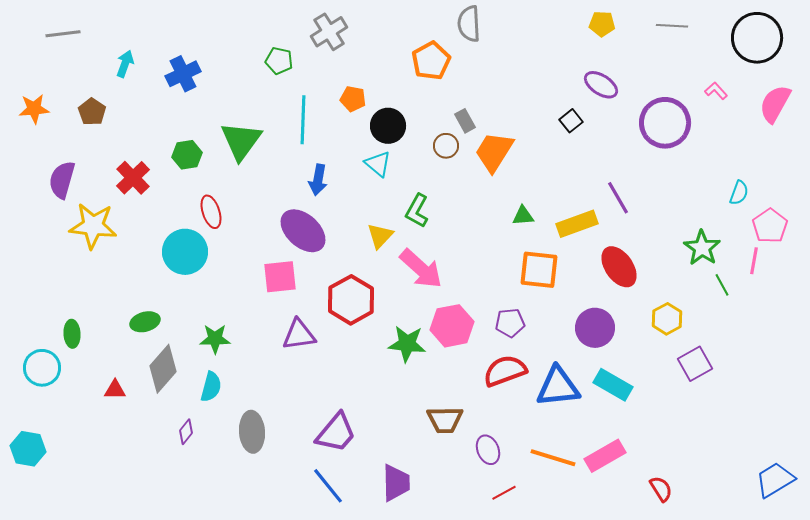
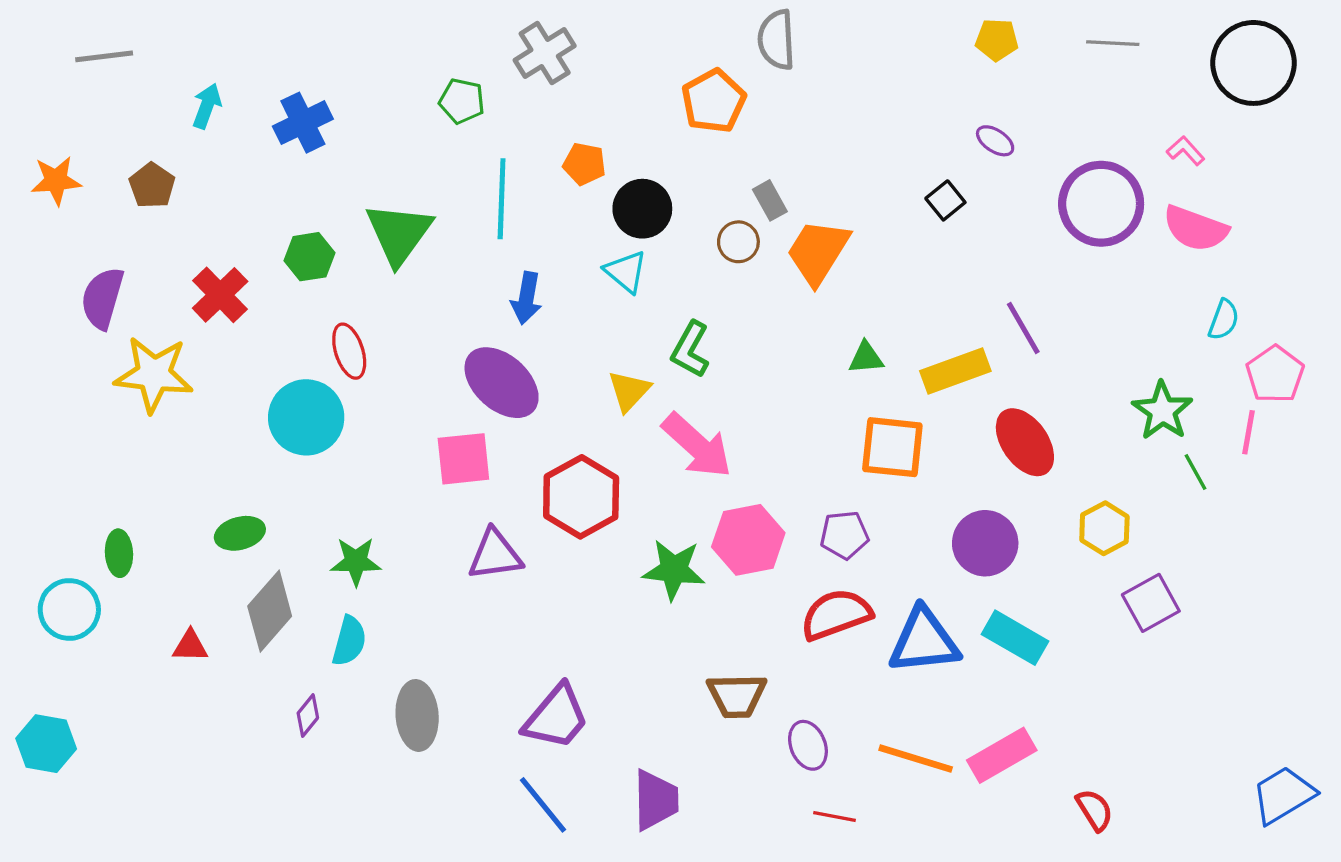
purple ellipse: (601, 85) -> (995, 141), size x0.7
pink semicircle: (775, 104) -> (1196, 229), moved, turned -99
red line: (504, 493) -> (834, 817), turned 40

